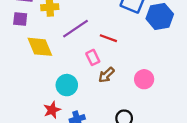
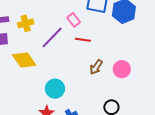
pink rectangle: (93, 57) -> (74, 20), moved
brown arrow: (106, 75) -> (96, 67), moved

